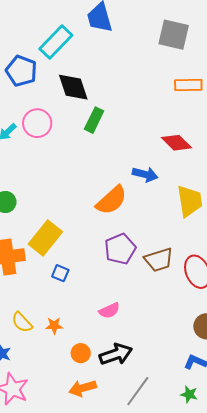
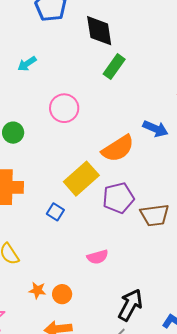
pink circle: (37, 123) -> (64, 108), moved
yellow rectangle: (45, 238) -> (81, 179), moved
orange star: (54, 326) -> (37, 290), moved
black arrow: (116, 354) -> (130, 305), moved, turned -52

